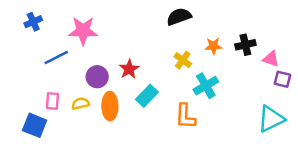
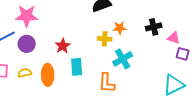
orange star: (213, 46) -> (120, 28), moved
yellow cross: (183, 60) -> (105, 39), turned -32
purple circle: (97, 77) -> (27, 44), moved
cyan rectangle: (147, 96) -> (77, 67), turned -48

